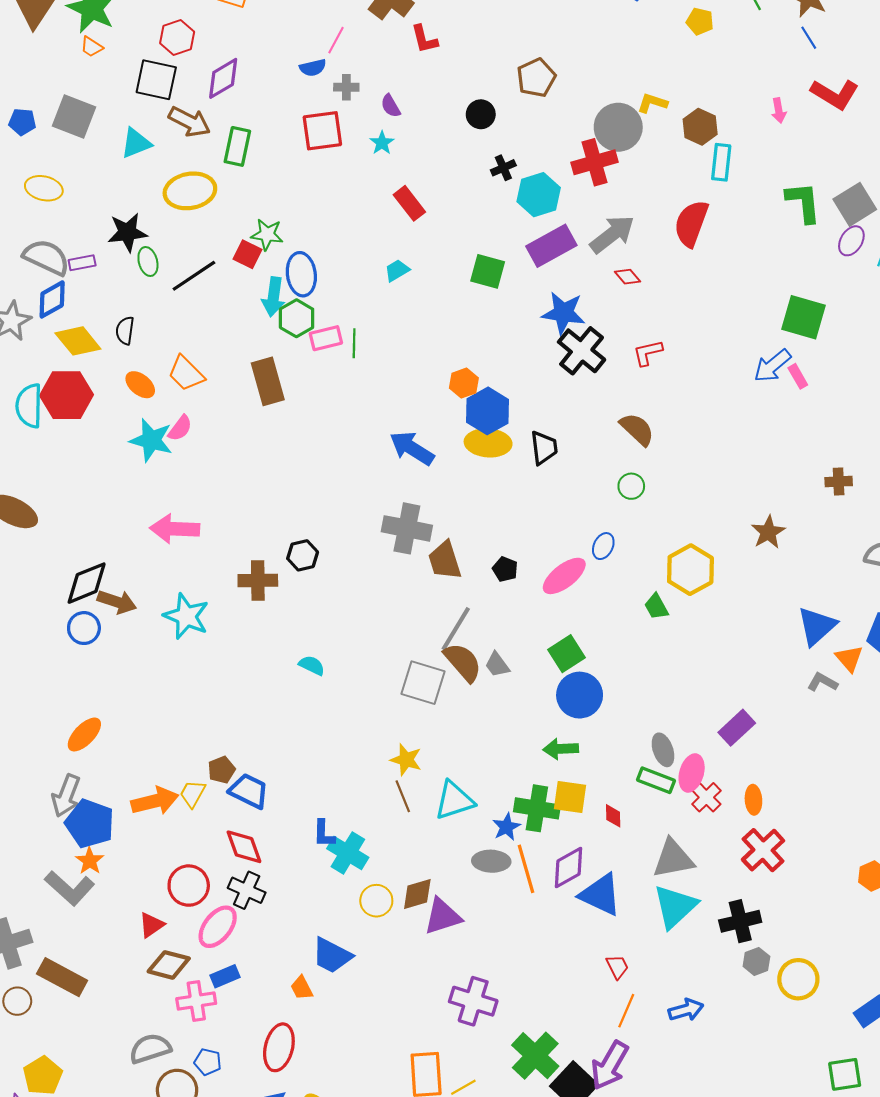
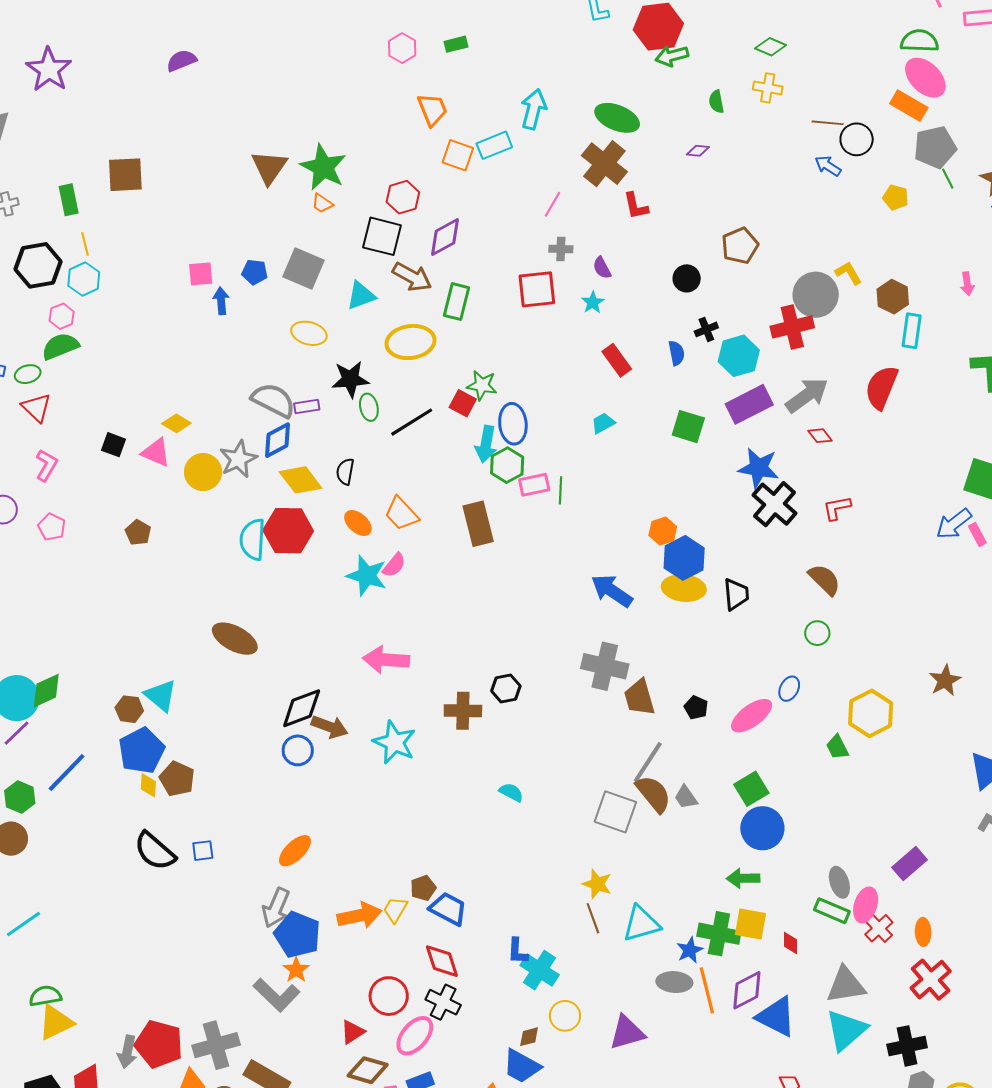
blue semicircle: (313, 68) -> (676, 353), moved, turned -90
yellow L-shape: (652, 103) -> (849, 273), turned 40
yellow ellipse: (44, 188) -> (309, 333), moved
brown diamond: (417, 894) -> (529, 1037), moved, size x0.7

